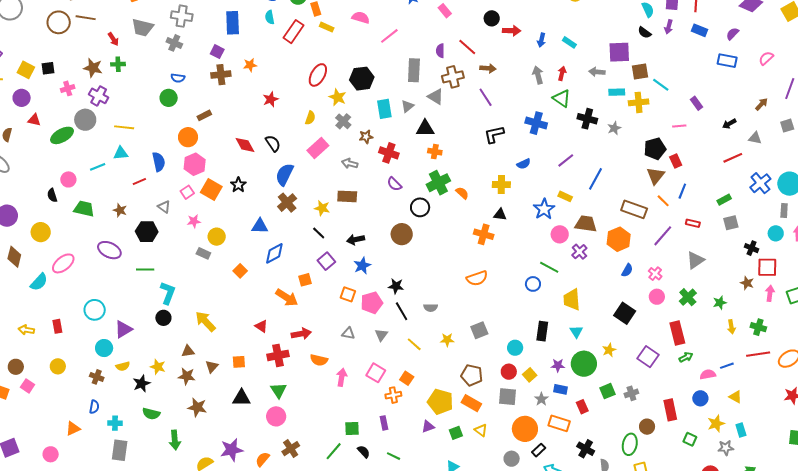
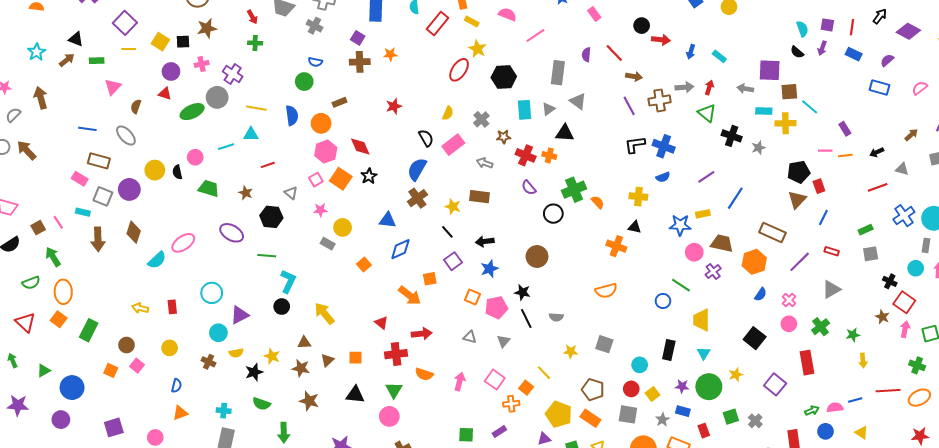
brown star: (93, 68) -> (207, 28), moved, turned -30
gray arrow: (538, 75) -> (684, 87), turned 96
brown cross: (453, 77) -> (660, 100), moved
yellow star: (338, 97) -> (477, 49), moved
purple circle: (22, 98) -> (171, 71), moved
red star: (271, 99) -> (394, 106), moved
blue cross: (536, 123) -> (664, 146), moved
black semicircle: (273, 143) -> (426, 138), moved
red diamond: (245, 145) -> (360, 146), moved
orange cross: (435, 152) -> (549, 155), moved
blue semicircle: (159, 162) -> (292, 116), moved
yellow rectangle: (565, 196) -> (703, 214), turned -40
orange line: (663, 201) -> (845, 156), moved, turned -56
blue star: (544, 209) -> (680, 225), turned 30
yellow circle: (41, 232) -> (155, 170), moved
brown circle: (402, 234) -> (537, 256), moved
red square: (767, 267) -> (904, 302), turned 30
green cross: (758, 327) -> (917, 365), moved
gray square: (479, 330) -> (604, 344), turned 36
yellow line: (414, 344) -> (544, 373), moved
green arrow: (686, 357) -> (812, 411), moved
orange semicircle: (319, 360) -> (424, 374), moved
gray cross: (631, 393) -> (755, 421), turned -32
blue semicircle: (94, 407) -> (176, 386), moved
purple rectangle: (384, 423) -> (499, 432), turned 64

